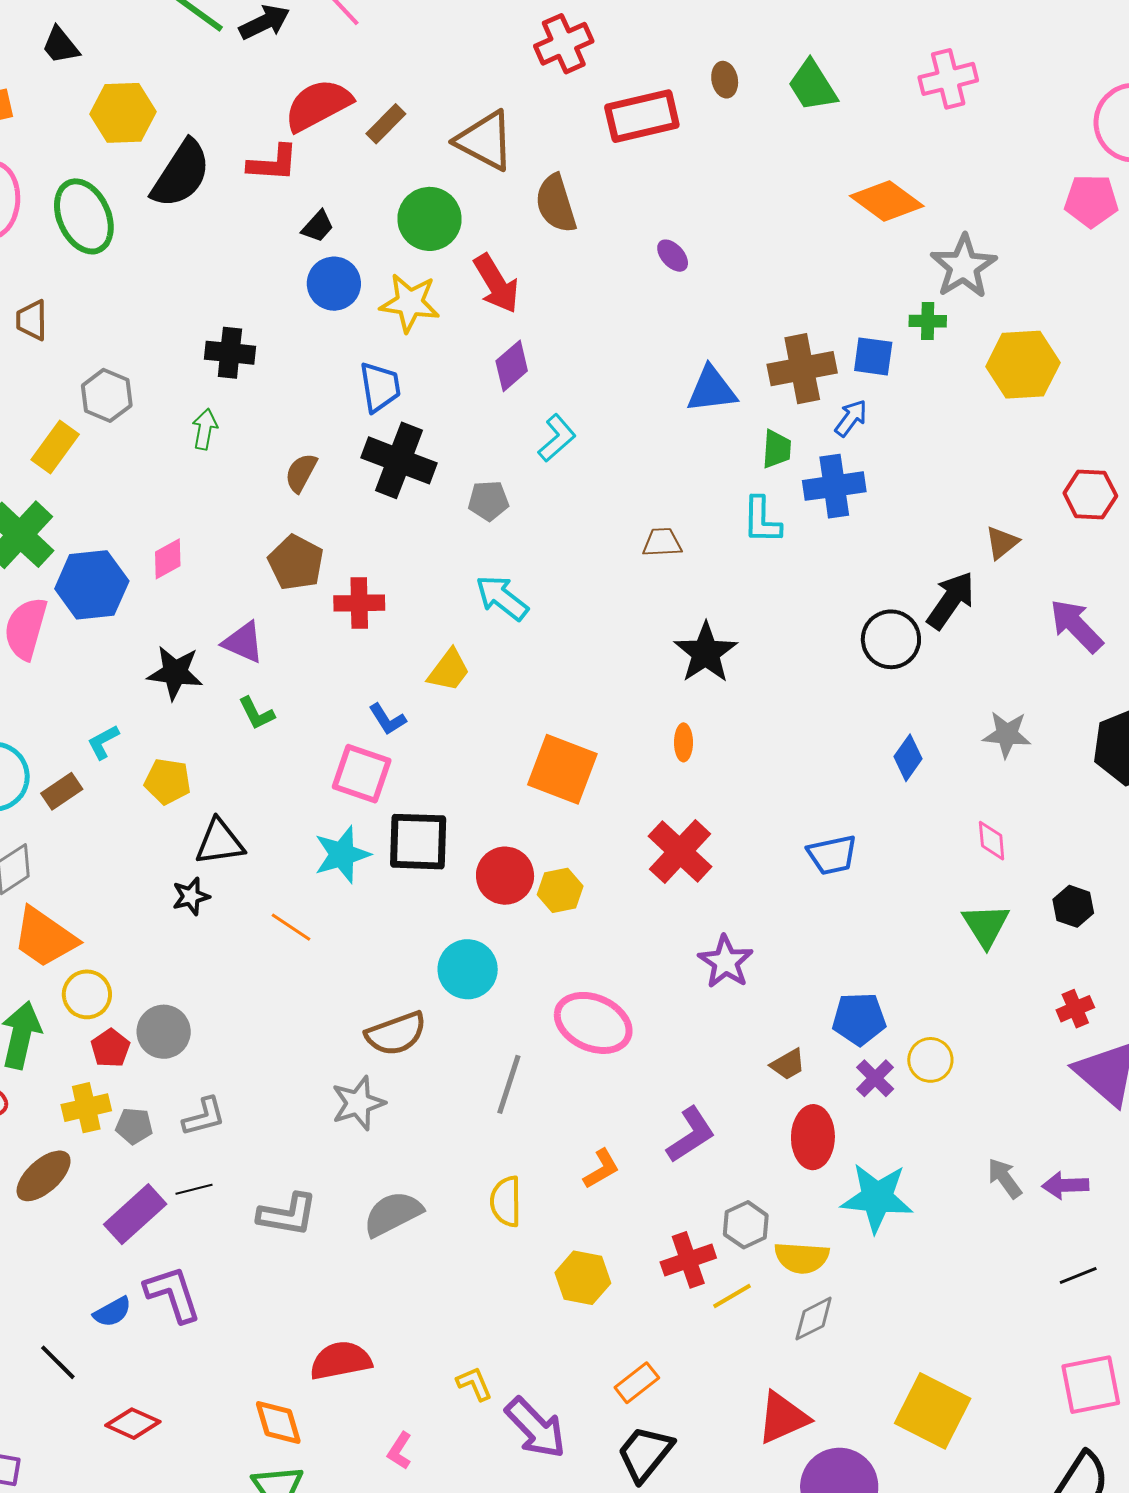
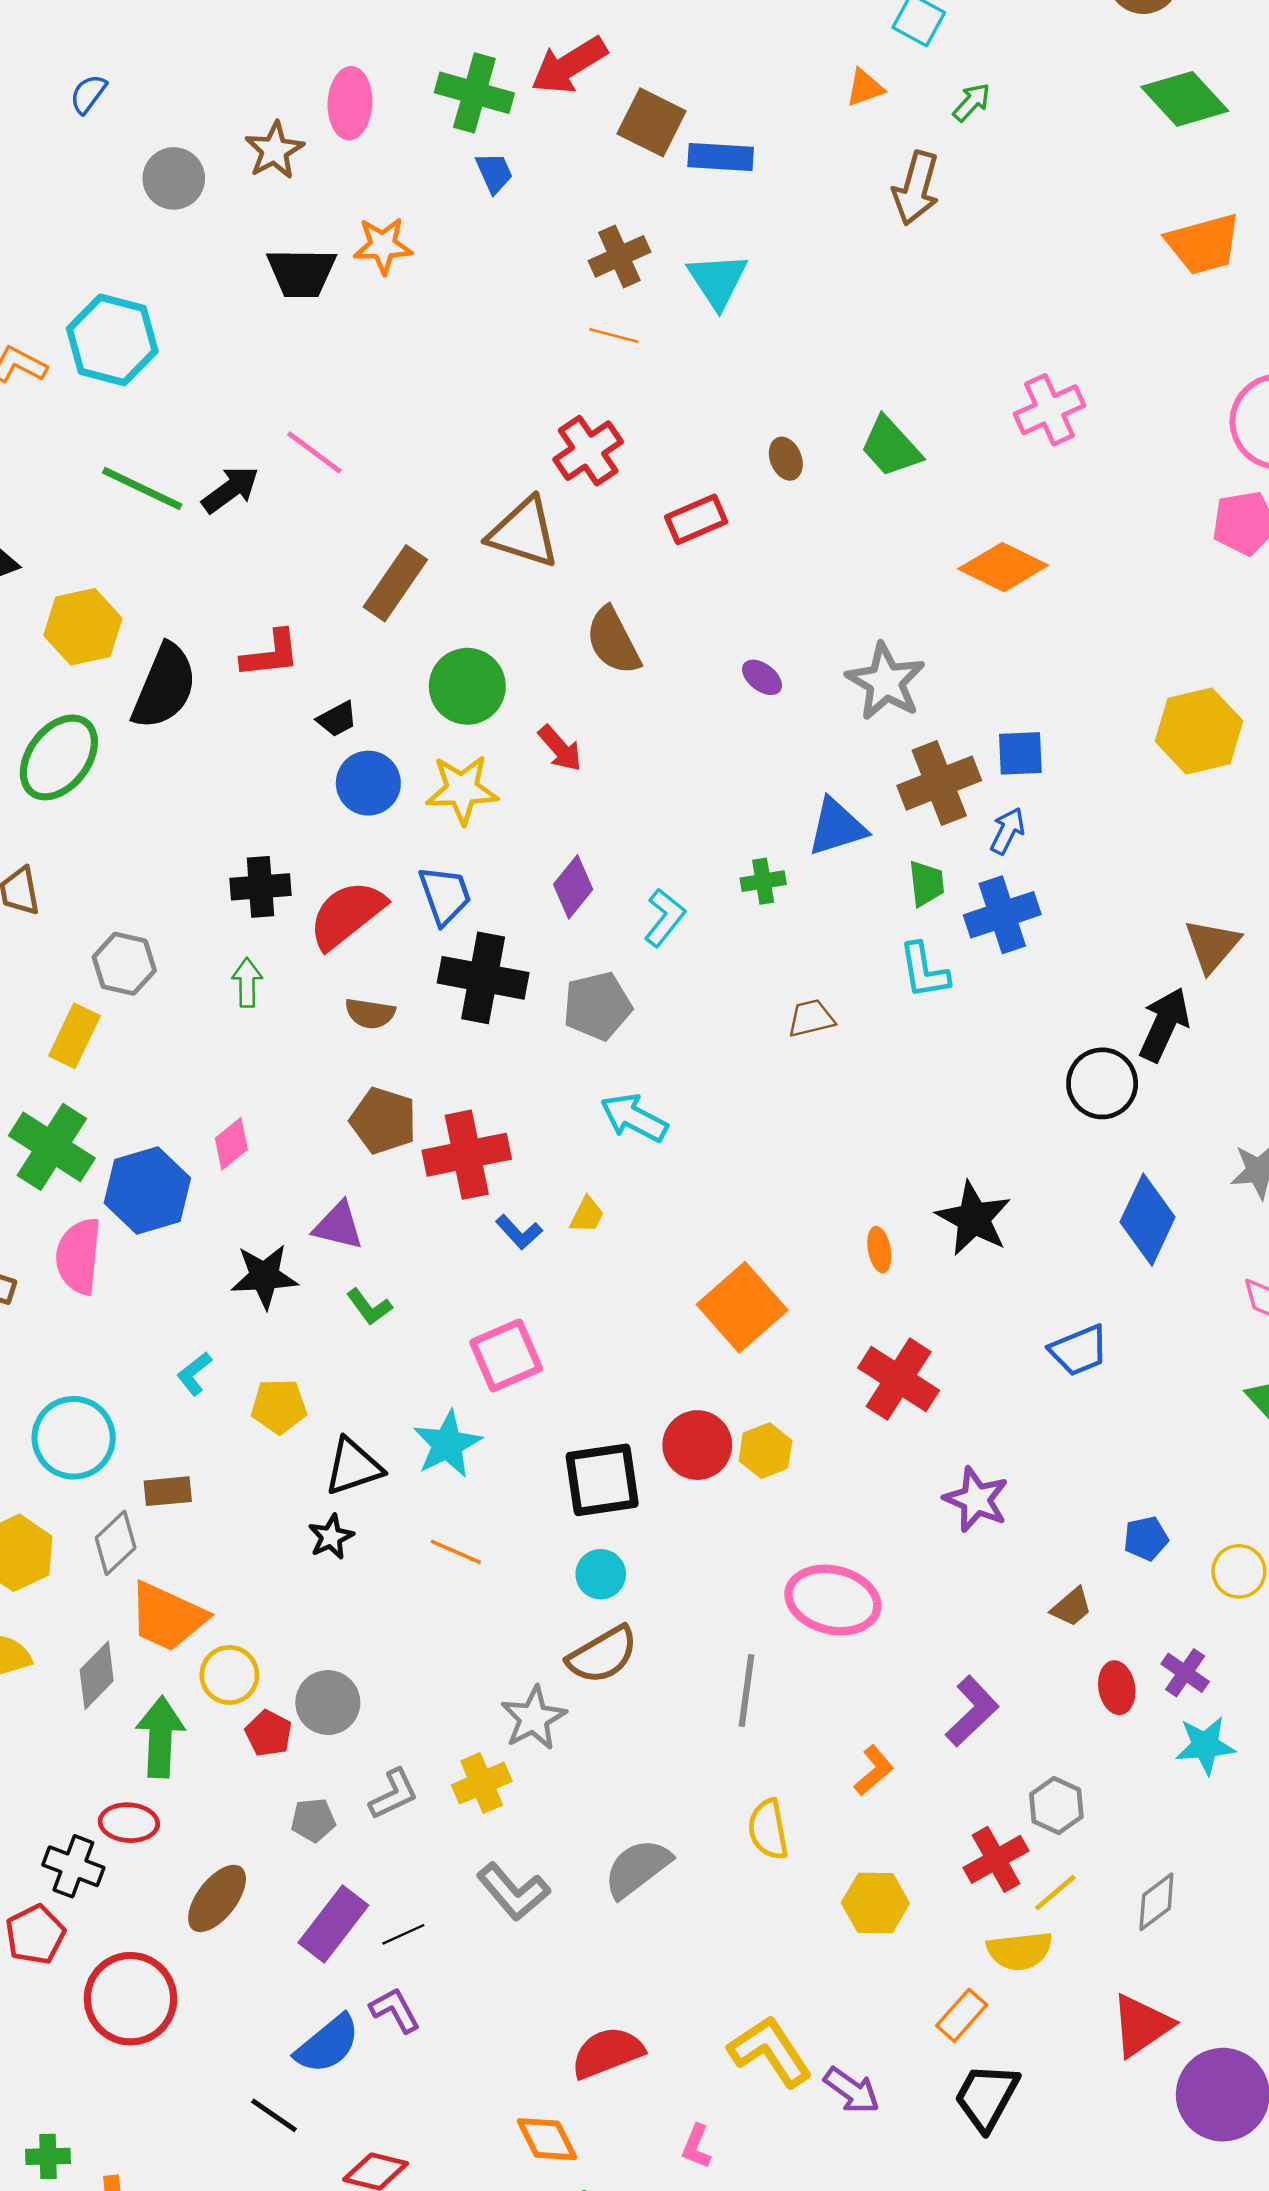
red semicircle: (318, 105) -> (347, 915), moved
red rectangle: (642, 116) -> (696, 519), size x0.7
brown rectangle: (386, 124) -> (395, 583), size x1.5
brown triangle: (485, 141) -> (524, 533), moved
green ellipse: (84, 216) -> (59, 757), turned 72
black trapezoid: (318, 226) -> (337, 719), turned 30
gray star: (964, 266) -> (886, 682), moved
red arrow: (496, 284) -> (560, 748), size x0.7
green cross: (928, 321) -> (763, 881), moved
purple diamond: (512, 366) -> (573, 887), moved
brown semicircle: (301, 473) -> (370, 1013), turned -99
gray pentagon: (488, 501) -> (597, 1006), size x1.4
brown triangle: (1002, 543) -> (1212, 946), size x1.4
red cross: (359, 603) -> (467, 1155), size x1.4
black star: (706, 653) -> (974, 1219), moved
yellow trapezoid: (449, 670) -> (587, 1215), size x0.7
blue L-shape: (387, 719) -> (519, 1232), moved
blue diamond: (908, 758) -> (1148, 1220), size x1.6
orange square: (562, 769) -> (742, 1307), turned 38
pink square: (362, 774) -> (506, 1355), turned -32
brown rectangle: (62, 791) -> (168, 1491), moved, turned 39
black square: (418, 842) -> (602, 1480), moved
cyan star: (342, 854) -> (447, 1444), moved
cyan circle: (468, 969) -> (601, 1574), moved, size x0.7
blue pentagon: (859, 1019) -> (1146, 1538), size x0.7
purple cross: (875, 1078) -> (1185, 1673), moved
gray star: (358, 1103) -> (534, 1718), moved
yellow cross: (86, 1108) -> (482, 1783), moved
red ellipse: (813, 1137) -> (1117, 1688), size x0.7
black line: (194, 1189) -> (403, 1934), moved
cyan star: (877, 1198) -> (1205, 1745), size x0.7
gray L-shape: (287, 1215) -> (513, 1892), turned 50
yellow semicircle: (802, 1258) -> (1020, 1951), moved
purple L-shape: (173, 1294) -> (395, 2010), size x0.7
blue semicircle: (112, 1312) -> (328, 2044), size x1.5
yellow L-shape: (474, 1384) -> (770, 2051), size x1.8
purple arrow: (536, 1428) -> (852, 2090), size x0.7

